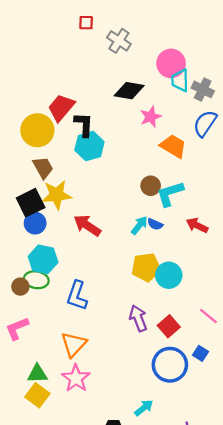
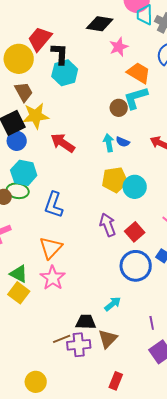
cyan L-shape: (170, 194) -> (136, 98), moved
cyan arrow: (139, 225) -> (109, 143), turned -48
green triangle: (37, 374) -> (19, 274), turned 30

